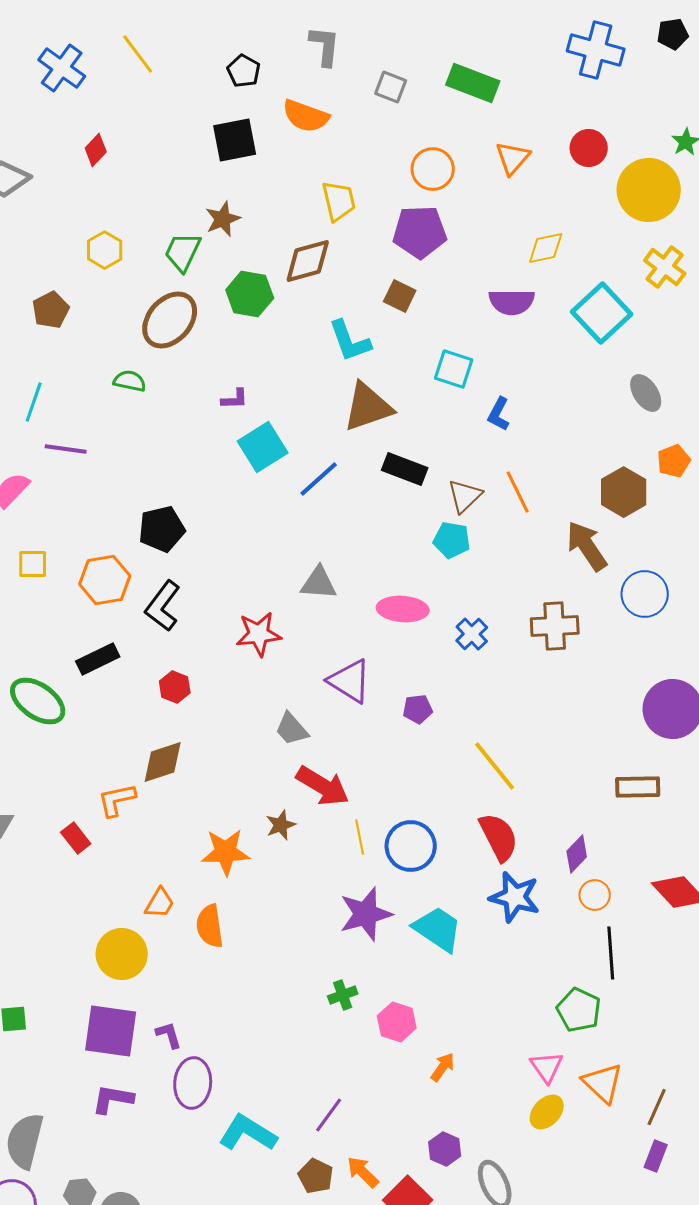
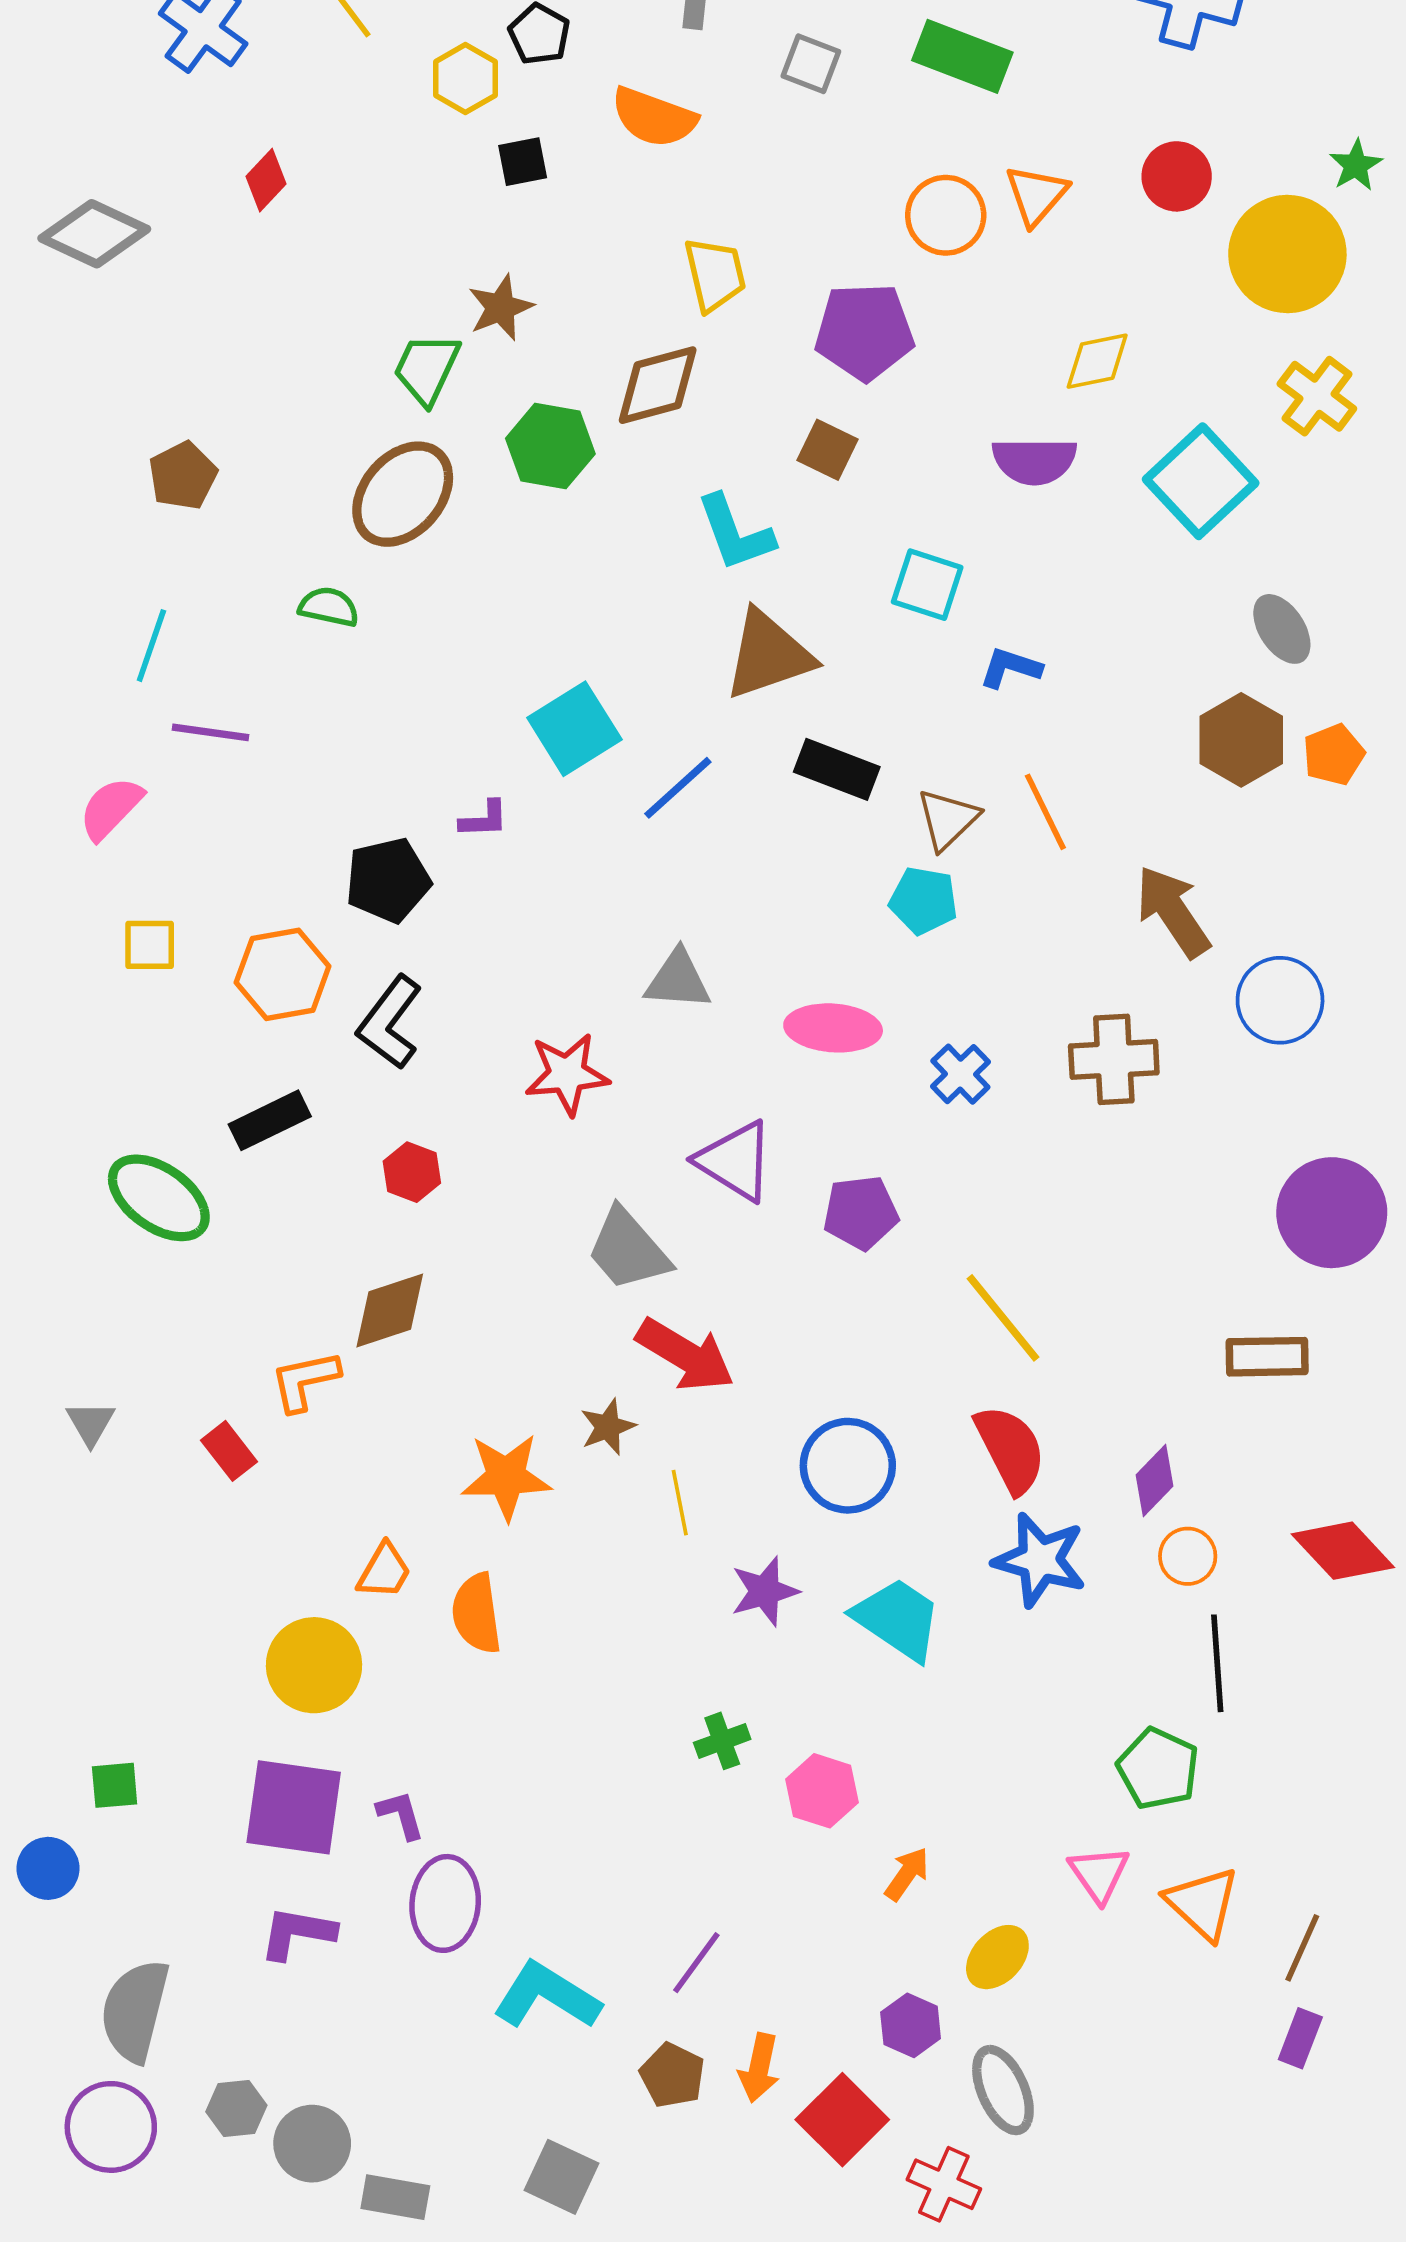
black square: (235, 140) -> (523, 162), size x0.6
orange circle: (433, 169) -> (946, 215), moved
yellow hexagon: (105, 250) -> (465, 79), moved
purple L-shape: (235, 399) -> (484, 819), moved
blue L-shape: (499, 414) -> (1010, 668), turned 80
brown hexagon: (624, 492) -> (1241, 740), moved
purple pentagon: (418, 709) -> (861, 1213), size x1.4
gray trapezoid: (292, 729) -> (628, 1250), size x1.4
yellow line: (360, 837) -> (680, 1503), moved
purple star: (366, 914) -> (765, 1591), size x0.7
yellow ellipse: (547, 1112) -> (997, 1957), moved
orange arrow: (363, 1172) -> (759, 2068), turned -123

